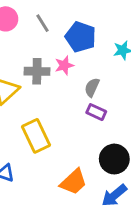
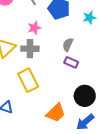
pink star: (64, 65) -> (34, 28), moved
gray cross: (37, 71) -> (30, 49), moved

